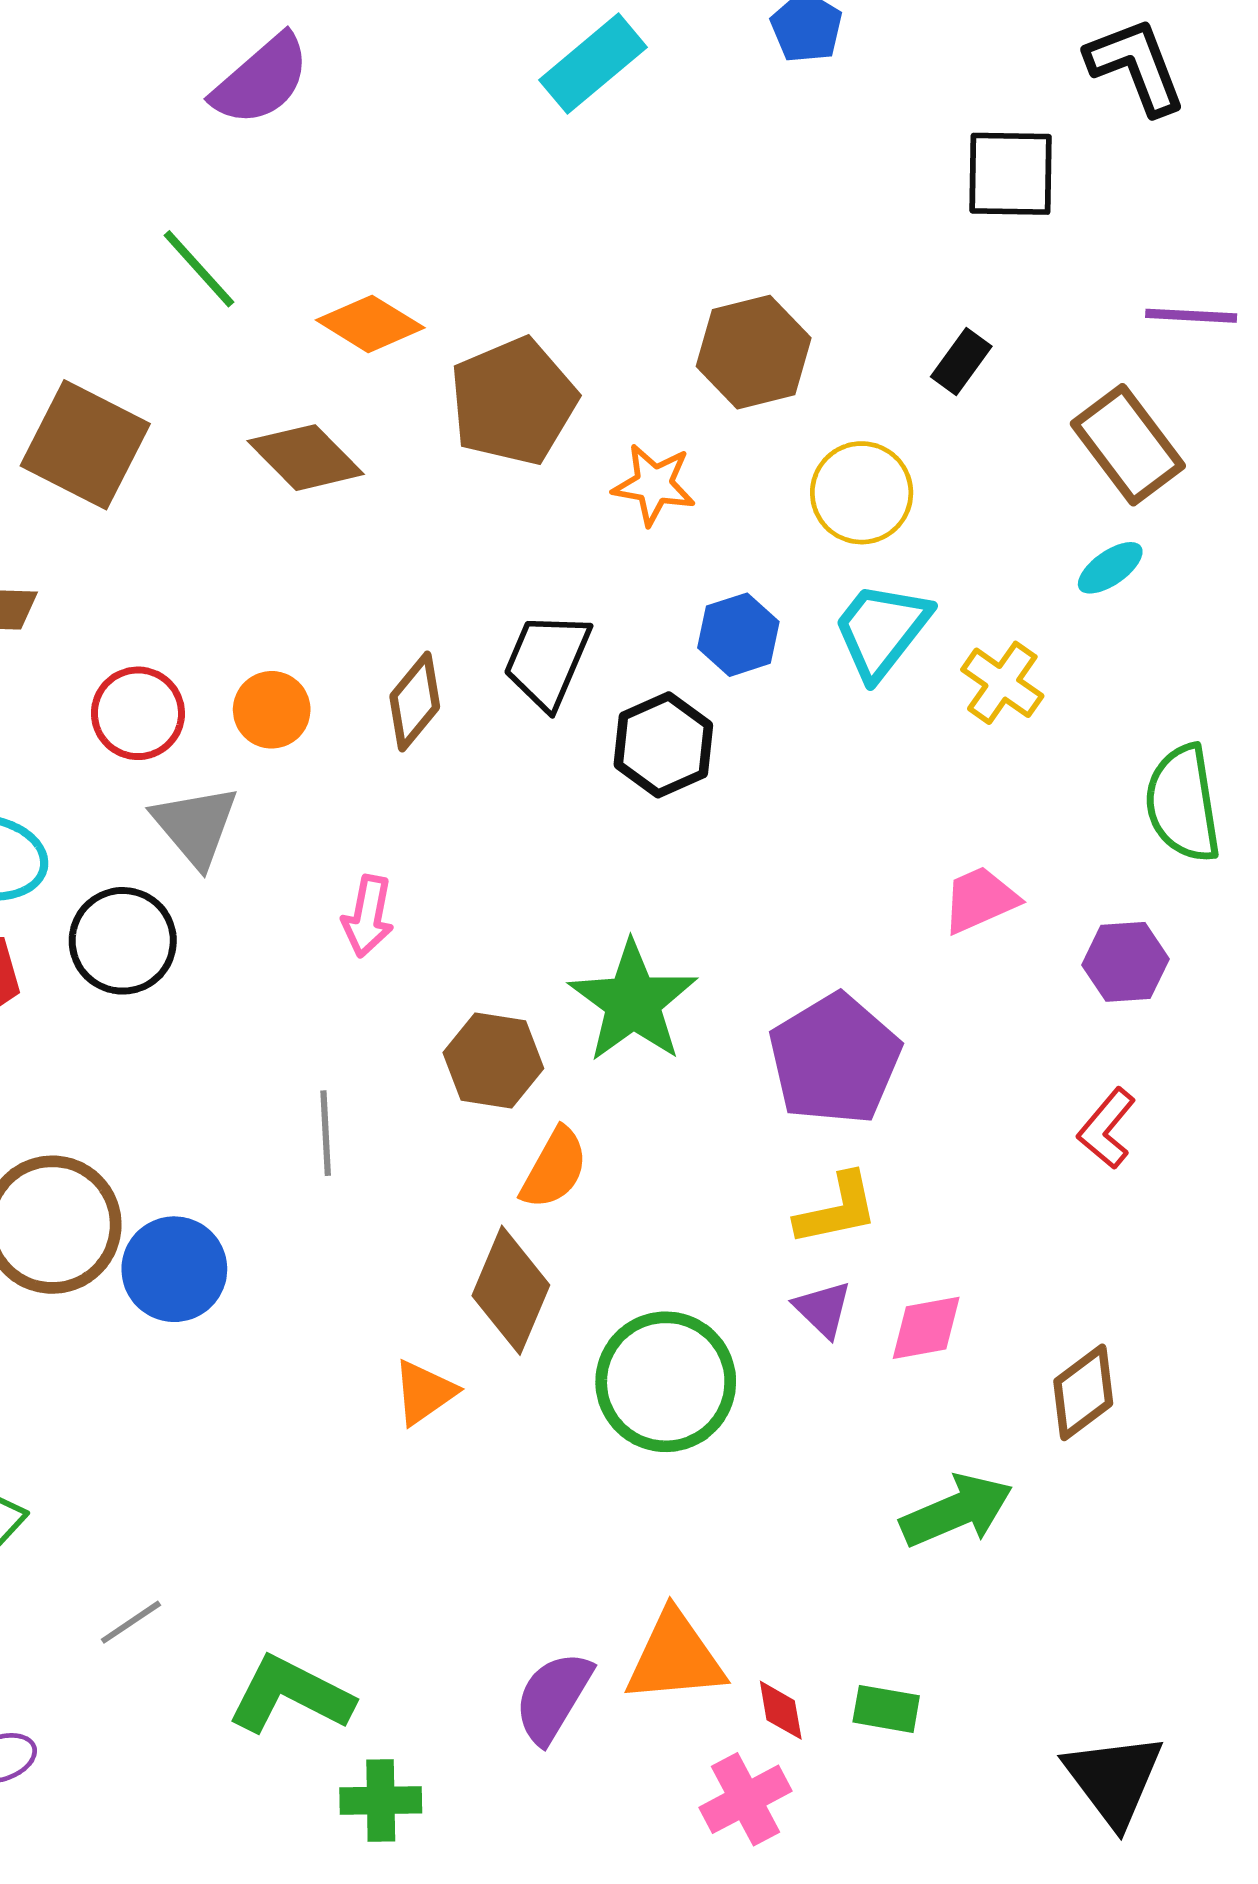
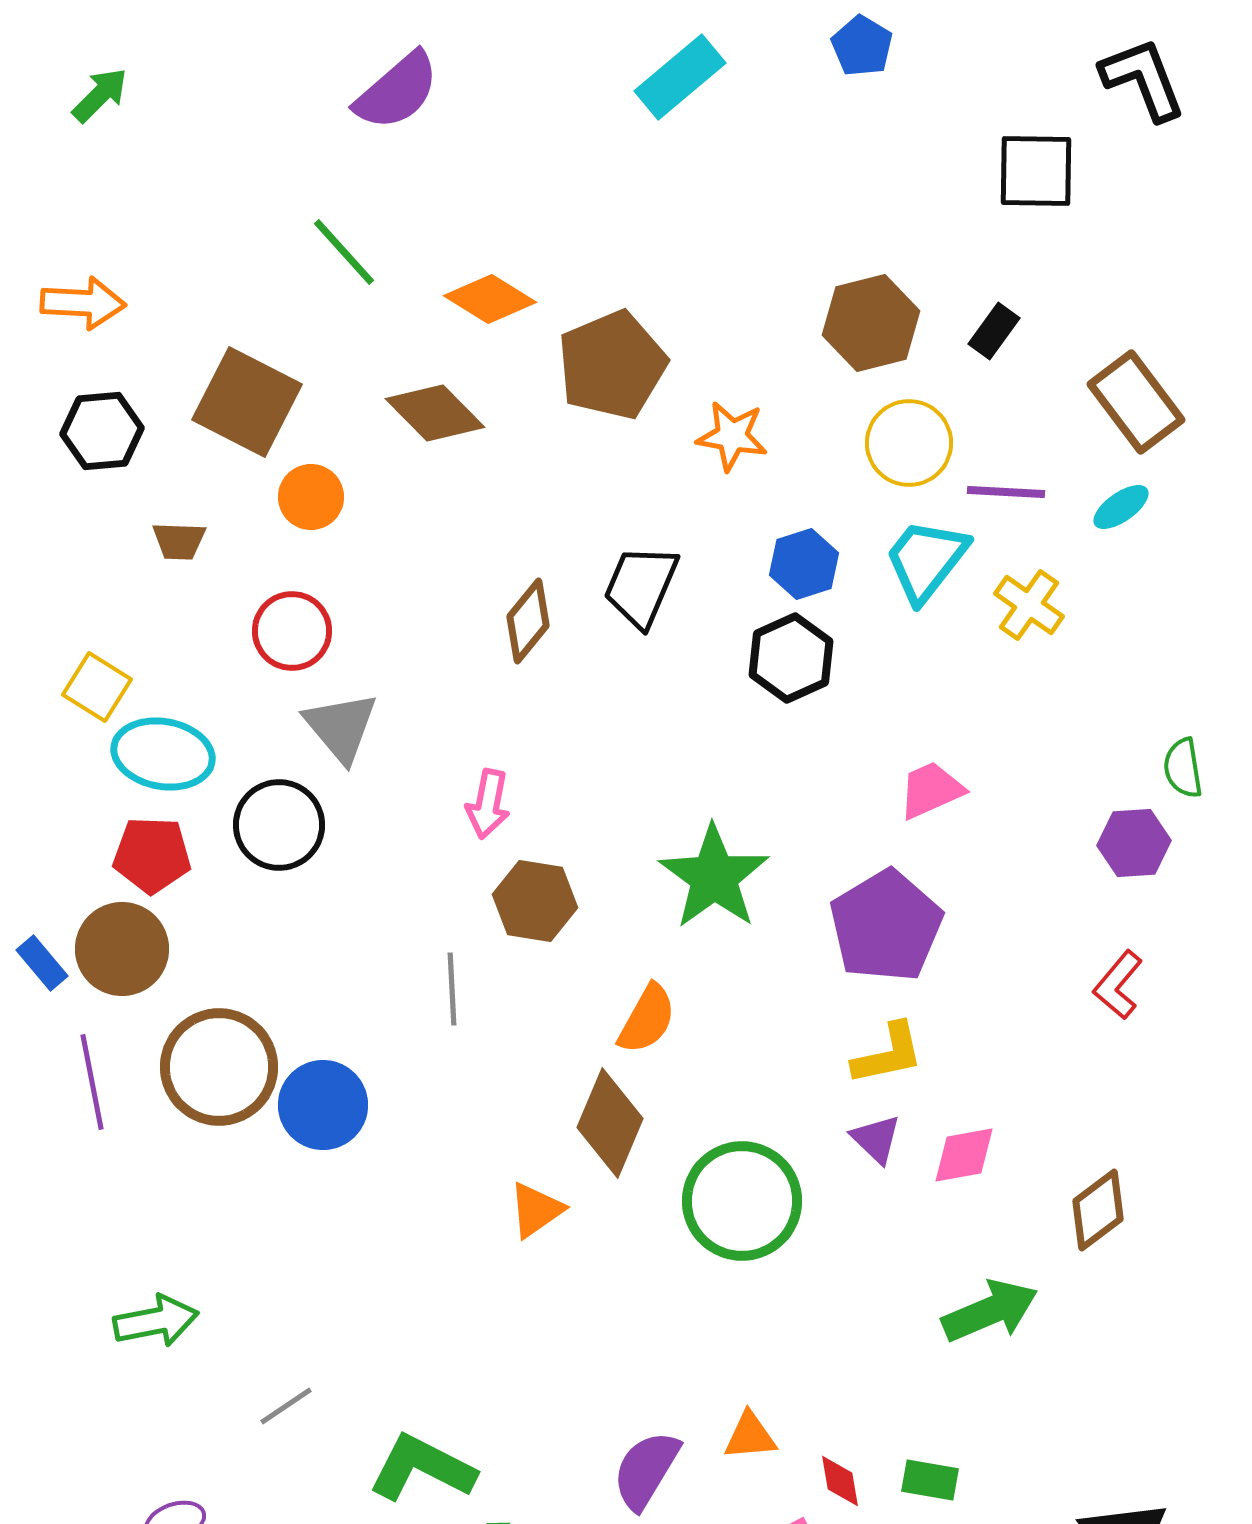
purple line: (1191, 316) -> (1006, 492), moved
brown hexagon: (754, 352) -> (871, 323), moved
orange circle: (272, 710) -> (311, 497), moved
black hexagon: (663, 745) -> (791, 658), moved
green semicircle: (1183, 804) -> (1183, 768), moved, size x0.6
pink trapezoid: (980, 900) -> (931, 790), moved
brown hexagon: (493, 1060) -> (535, 901), moved
orange triangle: (675, 1657) -> (750, 1436), size x0.6

